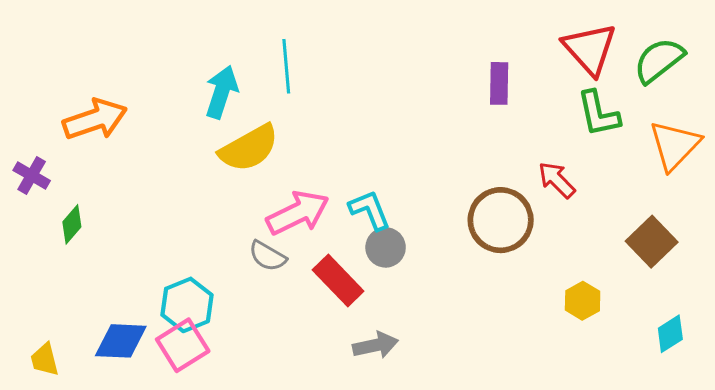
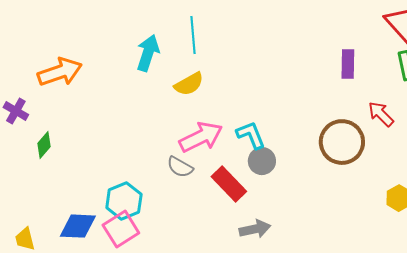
purple rectangle: (499, 83) -> (348, 64), moved
yellow semicircle: (249, 148) -> (189, 84), moved, size x0.7

